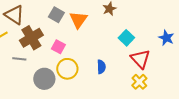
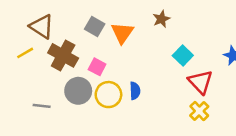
brown cross: (31, 38) -> (63, 55), turned -30
gray line: (19, 59) -> (42, 106), moved
blue semicircle: (101, 67) -> (135, 91), moved
gray circle: (44, 79) -> (78, 91), moved

